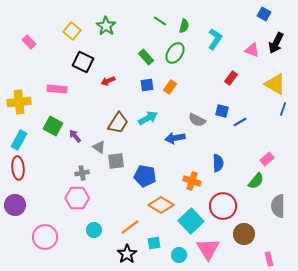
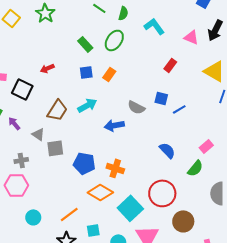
cyan L-shape: (215, 39) -> (154, 26), turned -70
black square: (83, 62) -> (22, 89), moved
blue semicircle: (218, 163) -> (167, 150), moved, turned -42
orange cross: (192, 181) -> (115, 168), moved

